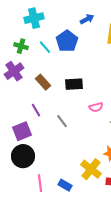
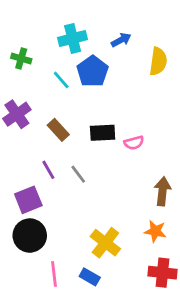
cyan cross: (34, 18) -> (73, 39), moved
green cross: (21, 46) -> (21, 59), moved
pink semicircle: (96, 107) -> (134, 143), moved
gray line: (62, 121) -> (78, 174), moved
yellow cross: (91, 169) -> (105, 243), moved

